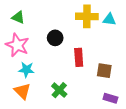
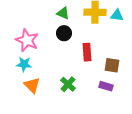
green triangle: (18, 17) -> (63, 13), moved
cyan star: (26, 70) -> (24, 64), moved
purple rectangle: (110, 98) -> (106, 86), moved

